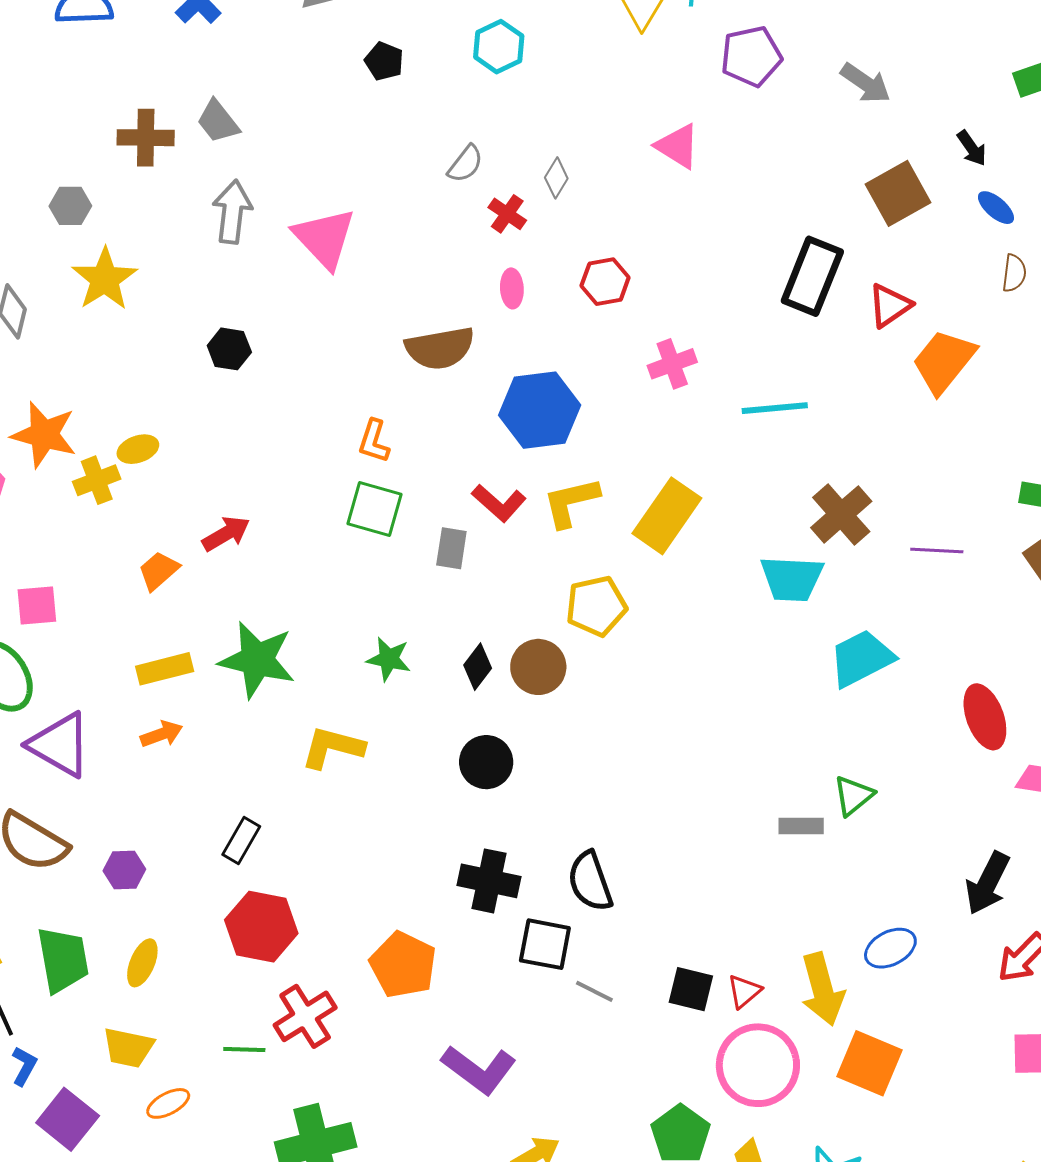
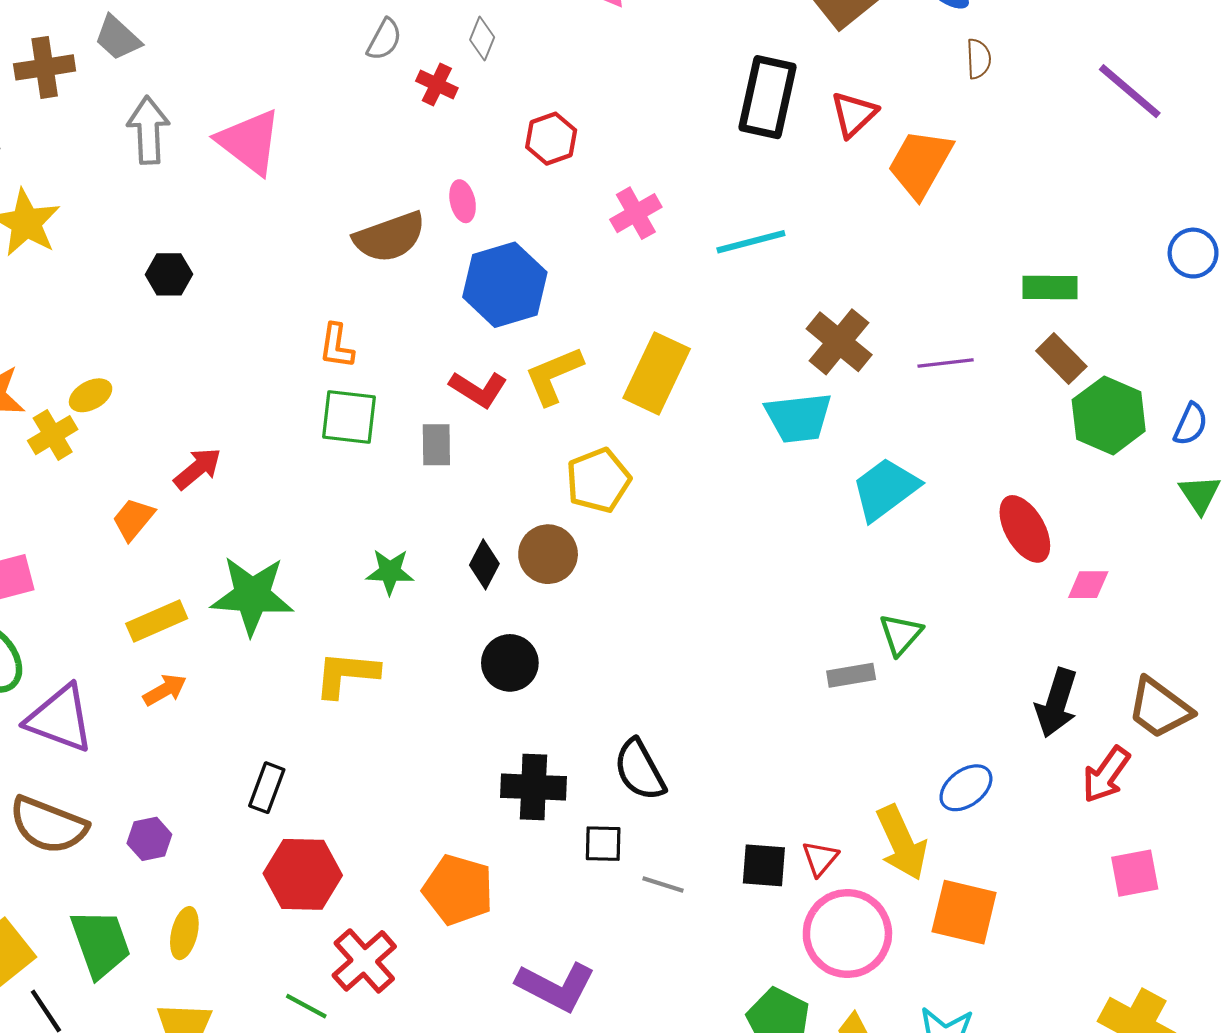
pink ellipse: (512, 288) -> (463, 201), moved
black square: (545, 944) -> (603, 844), size x0.7
green line: (244, 1049) -> (306, 1006), turned 36

